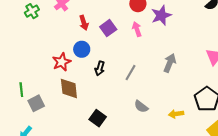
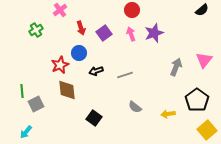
green cross: (32, 11) -> (36, 30), moved
purple star: (161, 15) -> (154, 33), moved
gray arrow: (170, 63) -> (176, 67), moved
black arrow: (100, 68) -> (96, 71), turned 56
gray line: (130, 73) -> (125, 75), turned 42

